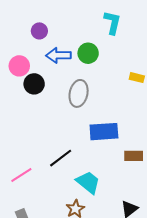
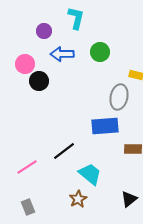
cyan L-shape: (112, 22) -> (76, 18), moved
green circle: (88, 53) -> (100, 52), moved
gray ellipse: (79, 93) -> (119, 97), moved

